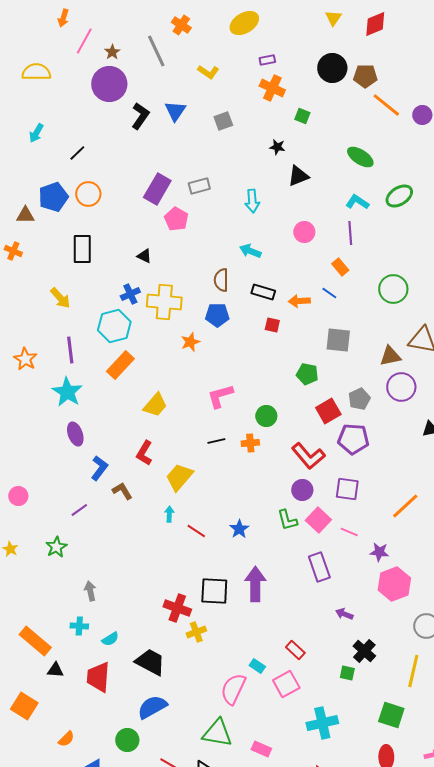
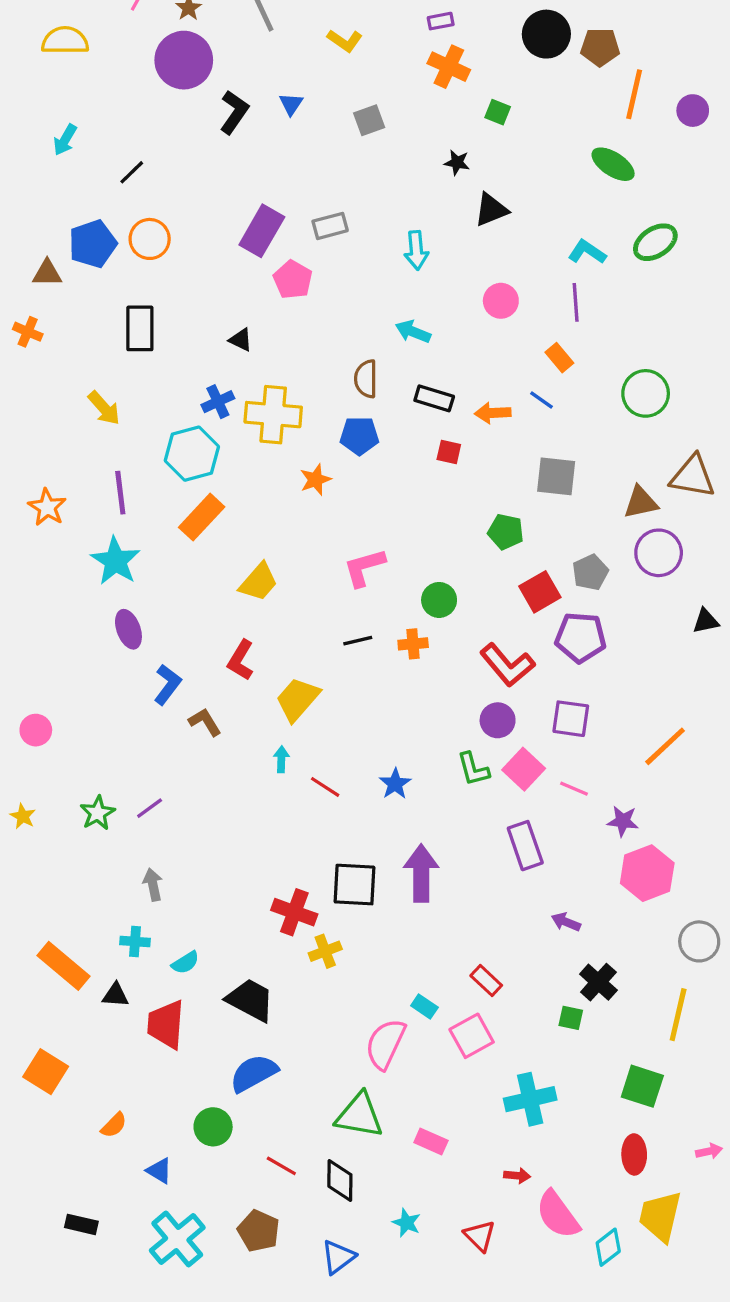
orange line: (386, 105) -> (634, 94), turned 64
blue triangle: (175, 111) -> (291, 104), size x0.7
green ellipse: (360, 157) -> (613, 164), moved
purple line: (79, 510) -> (150, 808), moved
black triangle: (55, 670) -> (115, 995), moved

